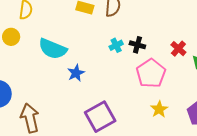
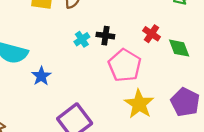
yellow star: (159, 109) -> (139, 104), size x1.5

